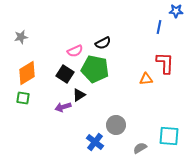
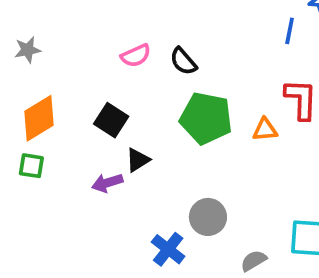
black semicircle: (103, 43) -> (183, 61), turned 77
pink semicircle: (75, 51) -> (136, 56), moved
green pentagon: (95, 69) -> (206, 118), moved

